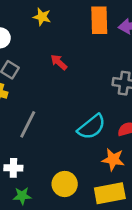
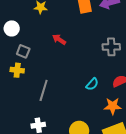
cyan semicircle: (92, 127) -> (92, 84), size x0.6

